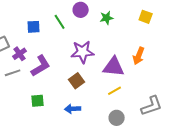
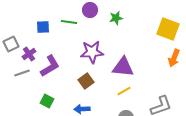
yellow square: (146, 17) -> (168, 29), moved, size x1.6
green line: (60, 22) -> (69, 22), turned -49
orange arrow: (139, 56) -> (174, 58), moved
green square: (38, 101) -> (47, 101), turned 32

